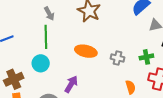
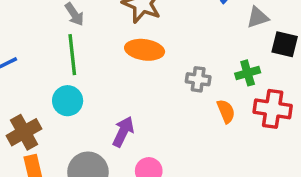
orange ellipse: (86, 51) -> (145, 50), moved
orange semicircle: (131, 87) -> (226, 111), moved

